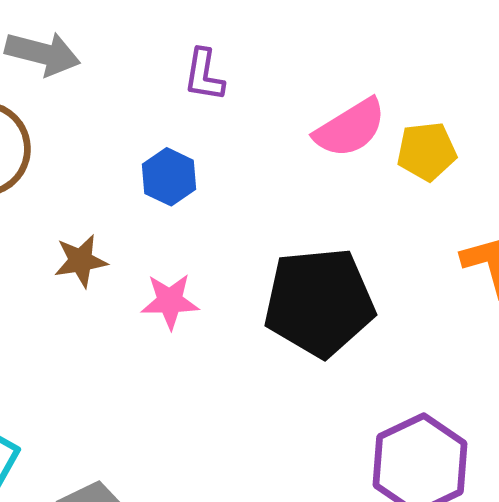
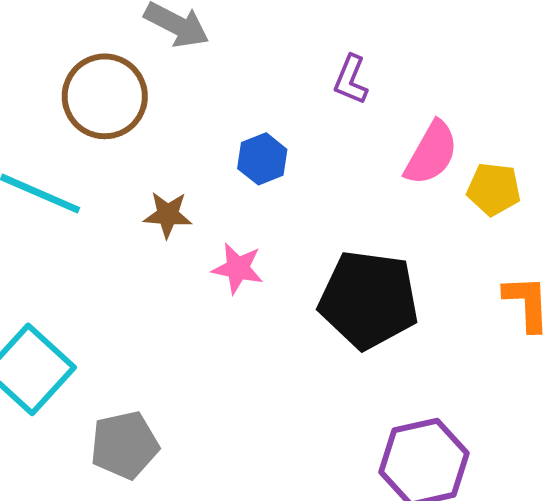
purple L-shape: (204, 75) -> (351, 80), moved
pink semicircle: (350, 128) -> (431, 153), turned -42

